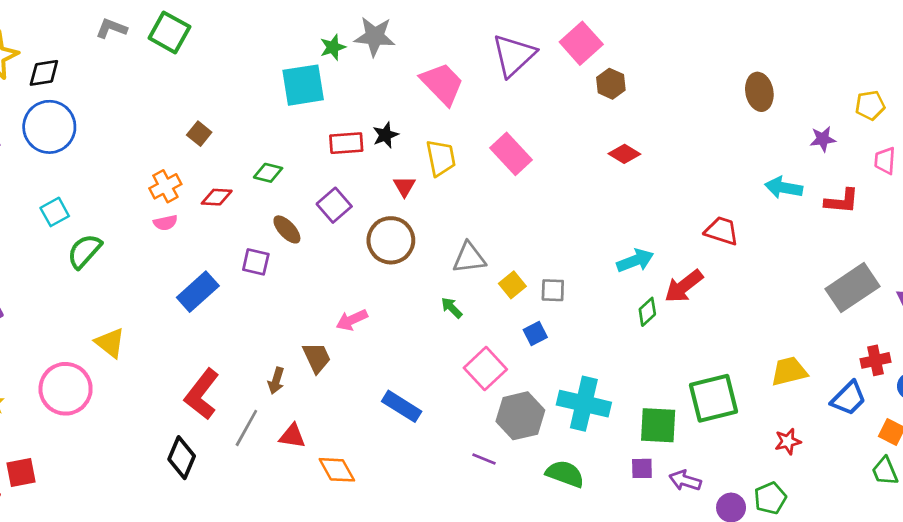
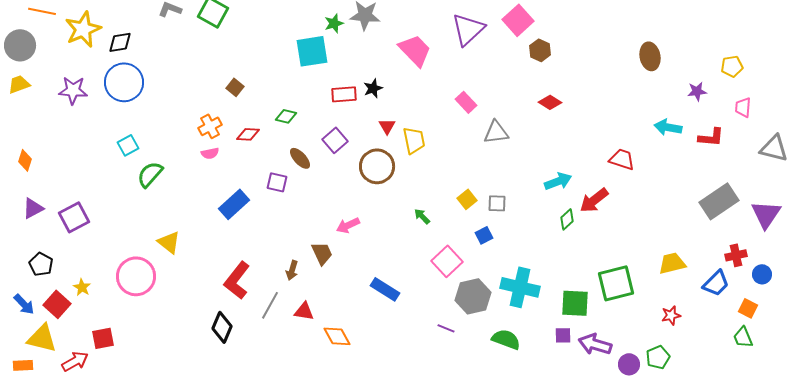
pink rectangle: (511, 154) -> (466, 102), size x0.7
yellow trapezoid: (441, 158) -> (414, 140), moved
gray triangle: (469, 258) -> (496, 132), moved
purple arrow: (685, 481) -> (595, 344), size x1.4

